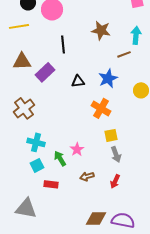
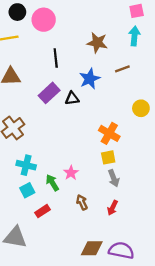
cyan arrow: (136, 35) -> (134, 36), moved
purple rectangle: (45, 72) -> (49, 93), moved
blue star: (108, 78) -> (90, 79), moved
orange cross: (101, 108) -> (109, 133), moved
brown arrow: (87, 176) -> (82, 202), turned 80
red rectangle: (51, 184) -> (43, 211), turned -40

